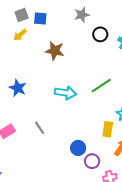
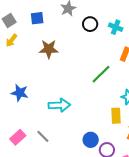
blue square: (40, 19) -> (37, 18), moved
cyan arrow: (65, 93) -> (59, 105), moved
gray line: (40, 128) -> (43, 136), moved

